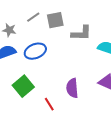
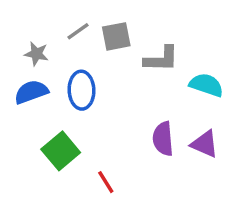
blue ellipse: (35, 51) -> (82, 90), turned -70
purple semicircle: (72, 88) -> (163, 139), moved

